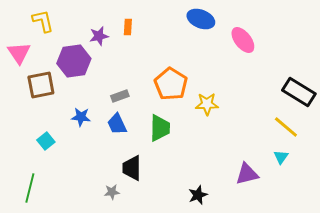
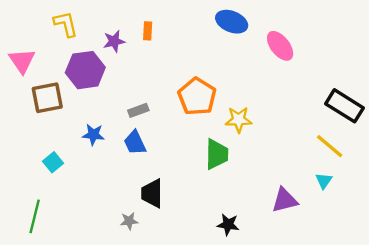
yellow L-shape: (43, 21) -> (66, 24), moved
green trapezoid: (160, 128) -> (217, 154), moved
black star: (198, 195) -> (228, 224), turned 30

